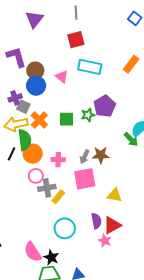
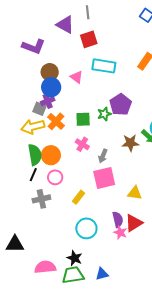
purple triangle: (34, 19) -> (65, 25), moved, turned -36
purple L-shape: (16, 57) -> (33, 47), moved, turned 130
purple cross: (15, 98) -> (48, 101), moved
green semicircle: (25, 140) -> (35, 155), moved
black line: (12, 154) -> (33, 175), moved
brown star: (101, 155) -> (130, 143), moved
pink cross: (58, 160) -> (82, 144), moved, turned 32
gray cross: (47, 188) -> (41, 199), moved
pink star: (105, 241) -> (120, 233), moved
pink semicircle: (33, 252) -> (45, 267), moved, turned 120

